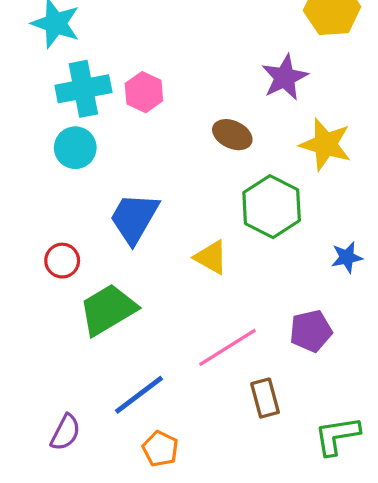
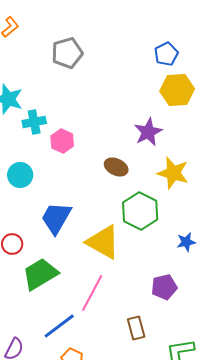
cyan cross: (83, 89) -> (34, 122), moved, size x0.7
yellow triangle: (211, 257) -> (103, 242), size x1.6
pink line: (227, 347) -> (92, 293), moved, turned -30

